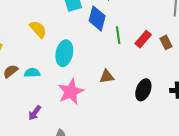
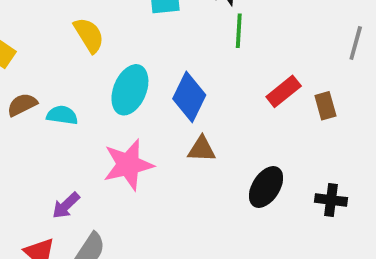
blue diamond: (97, 18) -> (189, 97), moved
green line: (118, 35) -> (239, 31), moved
purple arrow: (35, 113) -> (66, 205), moved

